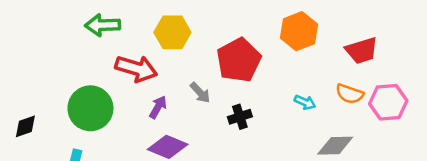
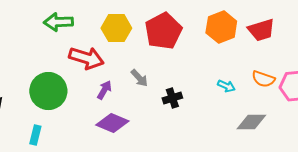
red trapezoid: (362, 50) -> (261, 30), moved
red pentagon: (239, 60) -> (163, 31), moved

